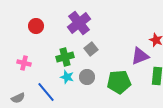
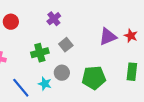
purple cross: (79, 23) -> (54, 19), size x0.6
purple triangle: (140, 56) -> (108, 37), moved
cyan star: (67, 77) -> (45, 84), moved

